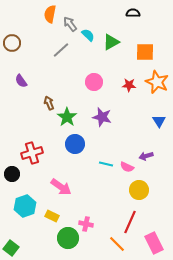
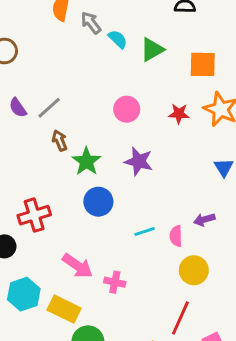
gray line: (61, 50) -> (49, 108), moved
cyan line: (106, 164) -> (145, 231), turned -32
pink semicircle: (127, 167) -> (176, 236), turned 64
yellow rectangle: (52, 216) -> (64, 309), size x1.5
pink cross: (86, 224) -> (115, 282), moved

